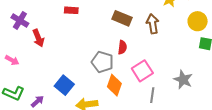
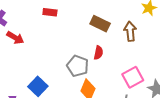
red arrow: (38, 38) -> (15, 38), turned -42
pink square: (142, 71) -> (133, 77), moved

